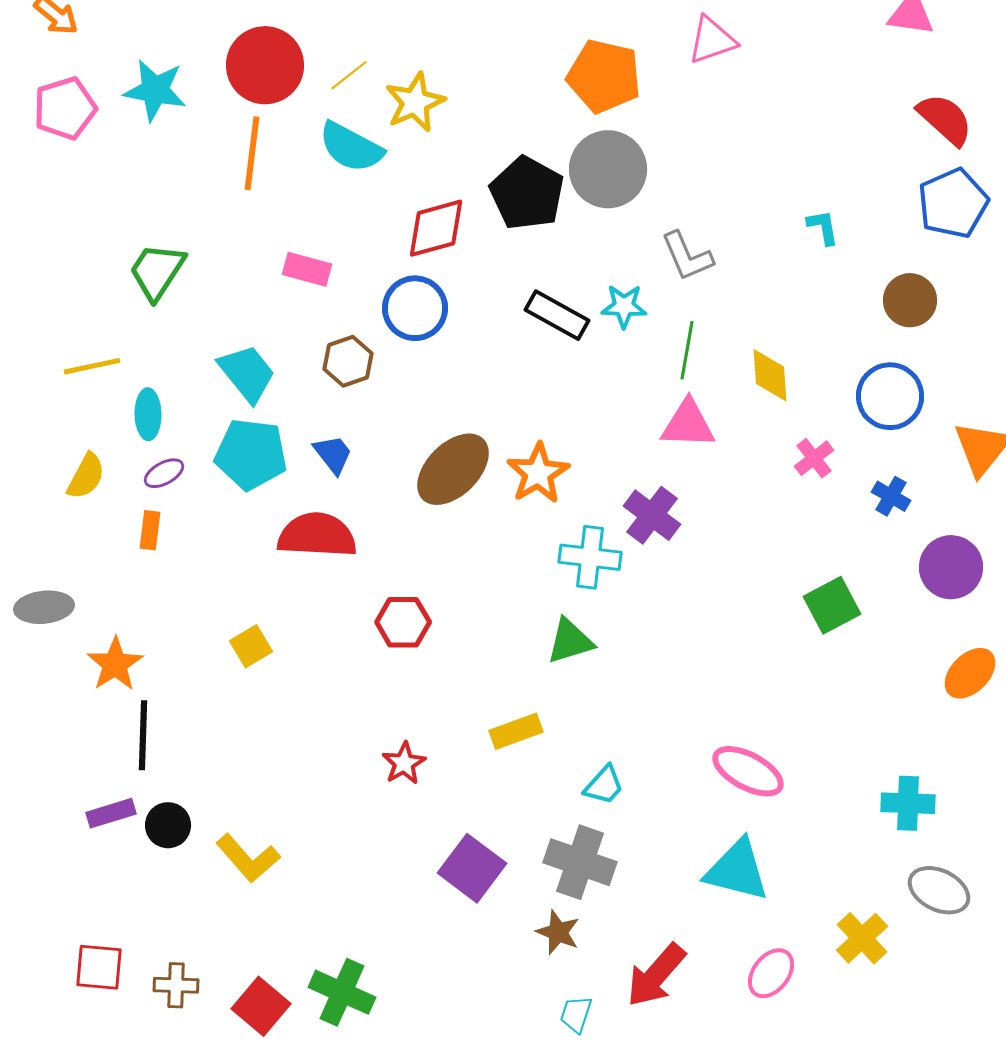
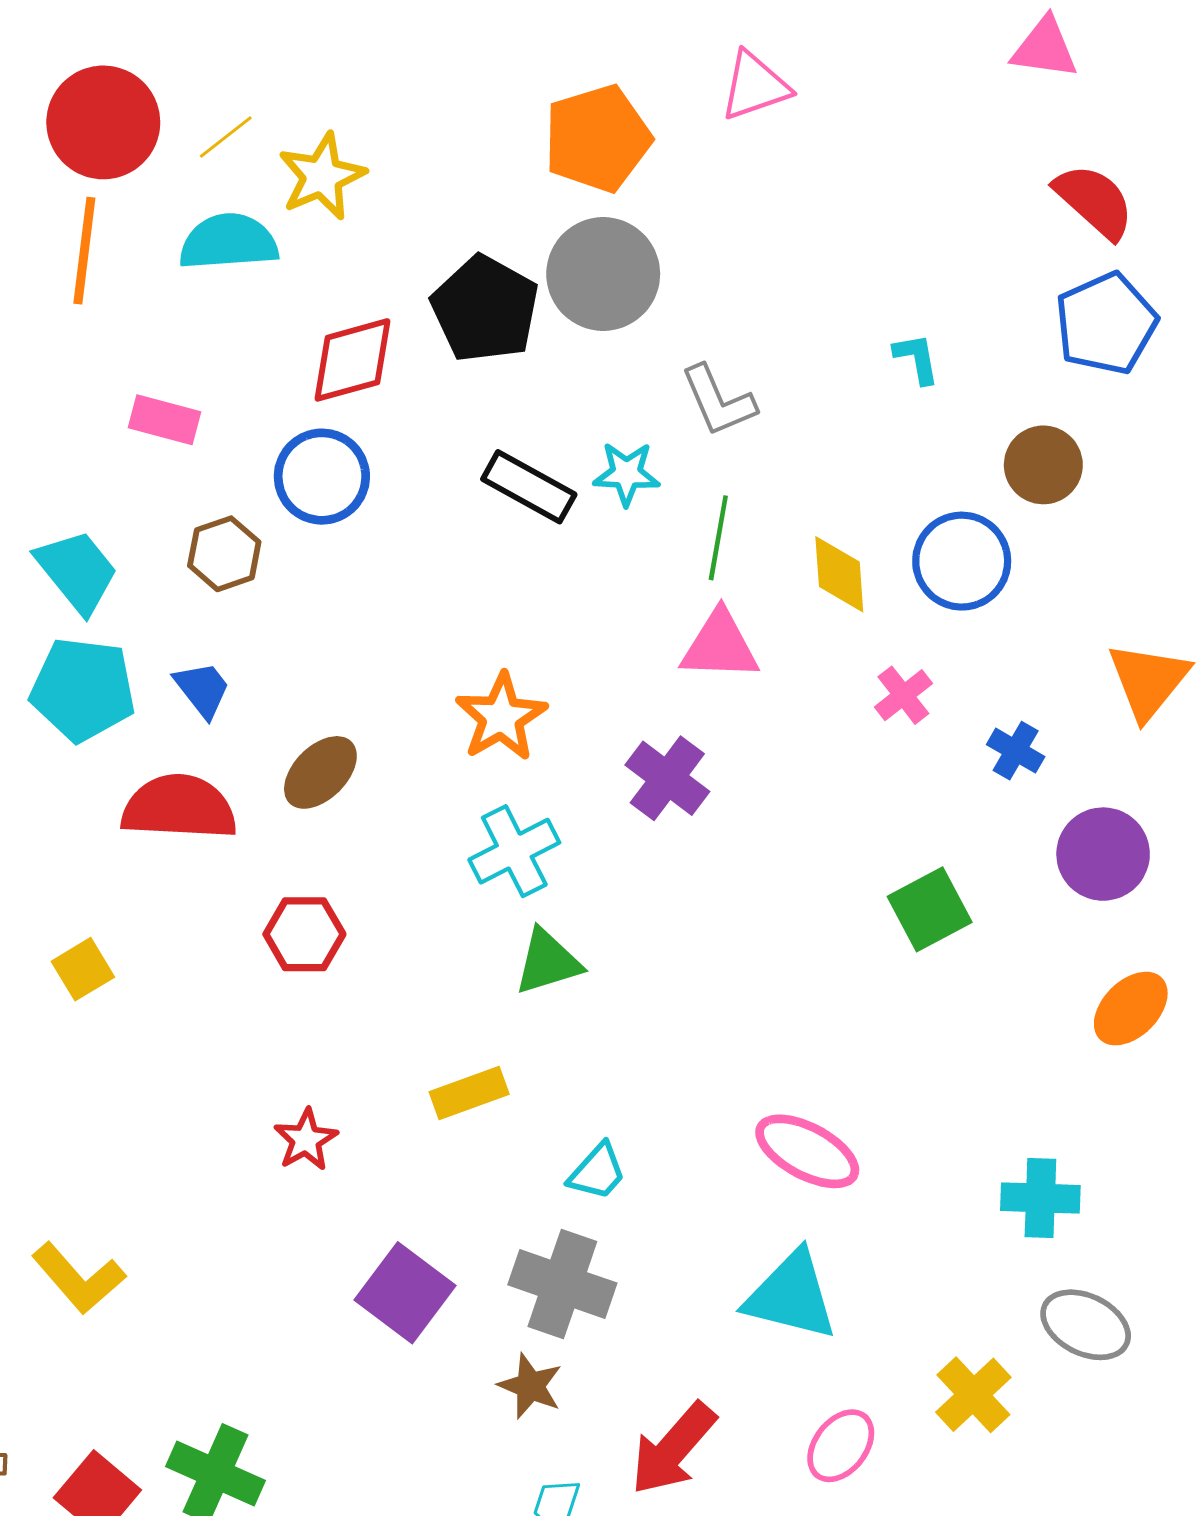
orange pentagon: (604, 76) -> (597, 138), turned -30
cyan semicircle: (351, 147) -> (229, 242), turned 148
blue circle: (890, 396) -> (962, 561), moved
brown ellipse: (453, 469) -> (320, 772), moved, size x0.7
cyan cross: (590, 557) -> (514, 851), moved, turned -34

